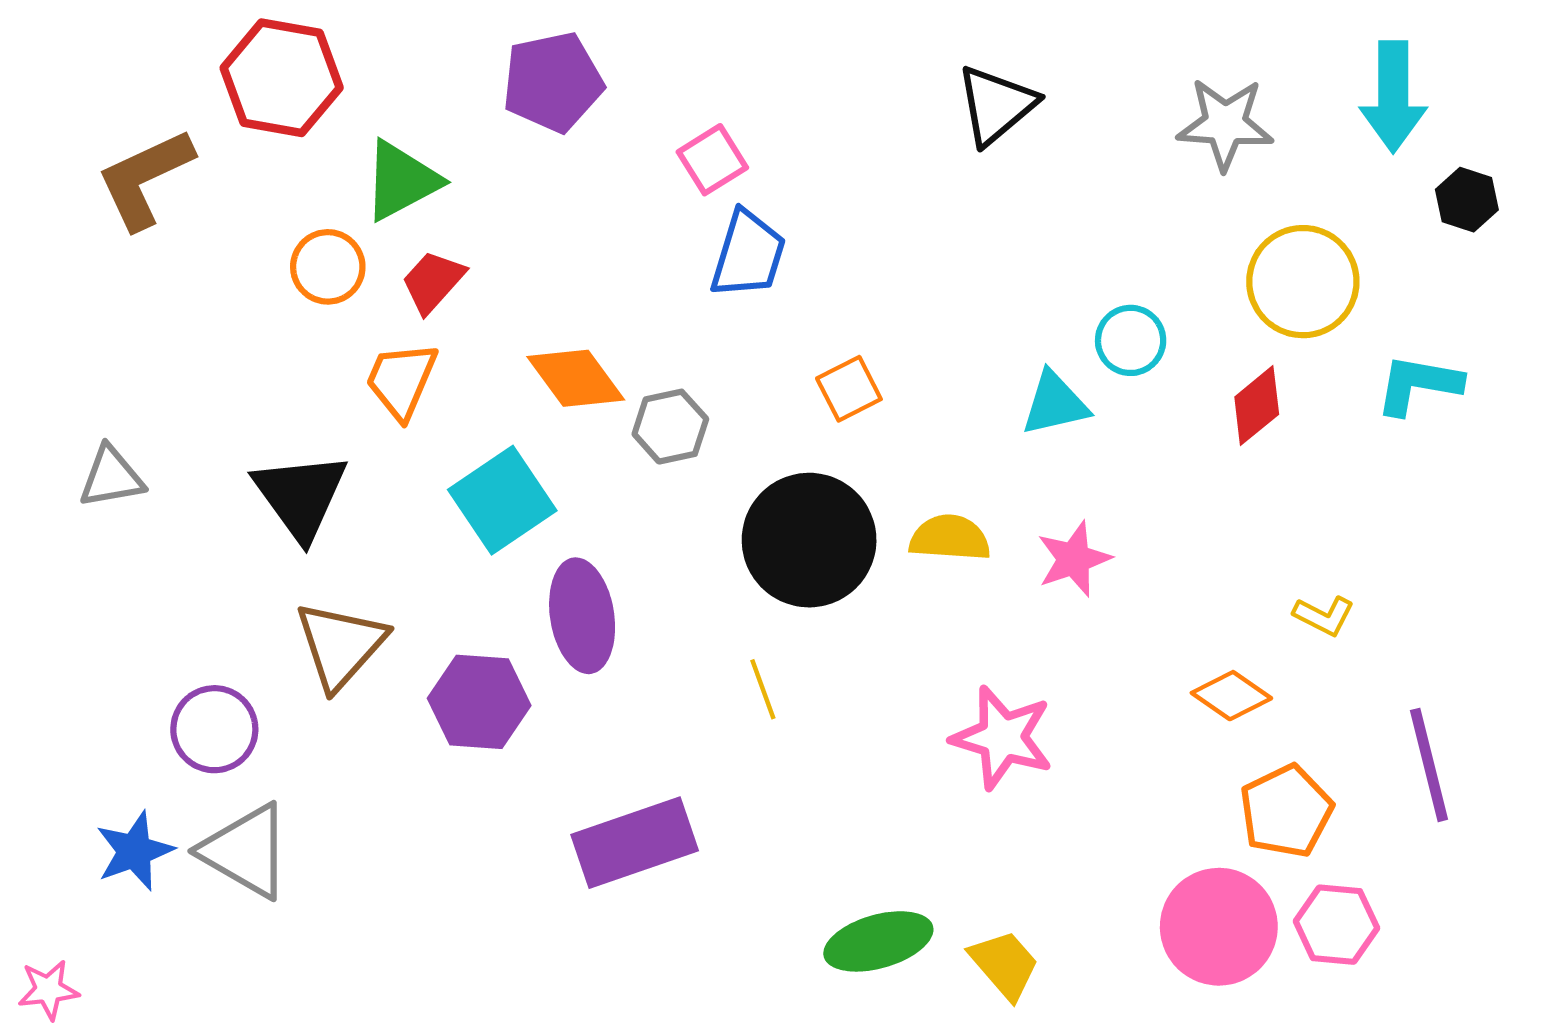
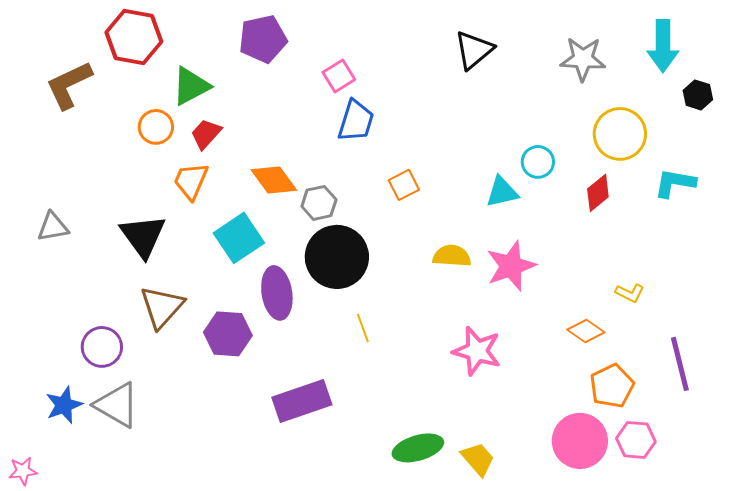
black circle: (809, 540) -> (337, 257), moved
pink star: (1074, 559) -> (511, 266), size x1.4

